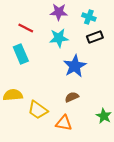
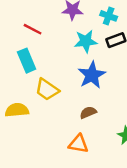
cyan star: (59, 38) -> (86, 41), moved
yellow trapezoid: (38, 110) -> (47, 90), moved

